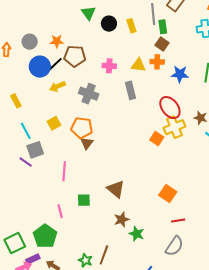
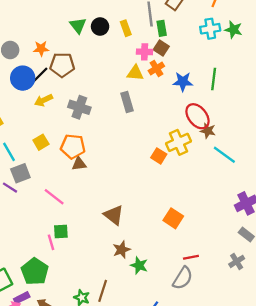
green triangle: (88, 13) -> (78, 25), moved
orange cross: (157, 62) -> (156, 68), turned -32
pink cross: (109, 66) -> (145, 52), moved
red ellipse: (170, 108) -> (197, 116), moved
brown triangle: (87, 143) -> (79, 164), turned 48
pink line: (64, 171) -> (54, 197), turned -54
green square: (84, 200) -> (61, 232), moved
red line: (178, 220) -> (191, 257), moved

